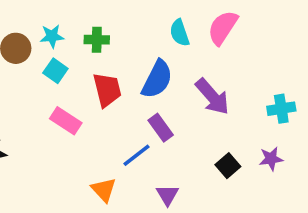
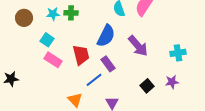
cyan star: (52, 36) -> (53, 14), moved
cyan square: (55, 71) -> (47, 40), moved
red trapezoid: (107, 90) -> (81, 55), moved

